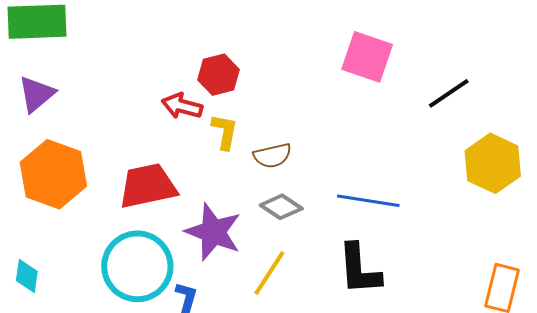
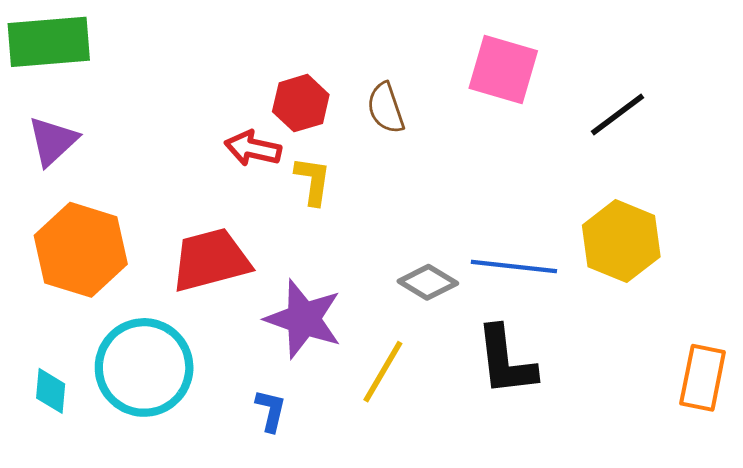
brown semicircle: (272, 156) -> (386, 108), moved, turned 87
yellow hexagon: (493, 163) -> (621, 241), moved
gray diamond: (281, 207) -> (428, 282), moved
cyan circle: (137, 266) -> (144, 367), moved

